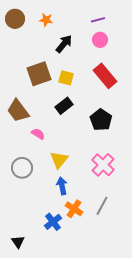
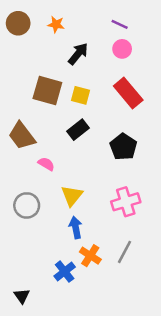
purple line: (98, 20) -> (120, 24), turned 40
brown square: (39, 74) -> (47, 91), turned 35
pink cross: (103, 165) -> (126, 202), turned 30

